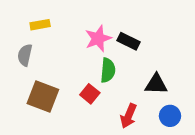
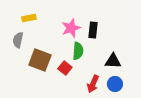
black rectangle: (129, 41) -> (93, 30), turned 70
brown square: (43, 97) -> (40, 60), moved
blue circle: (170, 116) -> (115, 84), moved

